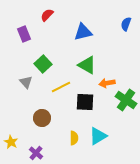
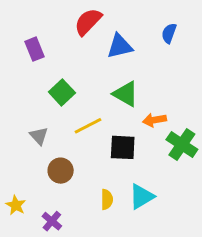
red semicircle: (47, 15) -> (88, 22), moved, size x1.5
blue semicircle: (126, 24) -> (169, 33), moved
gray triangle: (26, 82) -> (39, 136), moved

